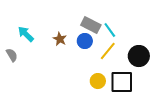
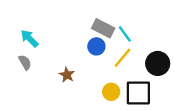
brown star: (60, 39) -> (67, 75), moved
gray semicircle: (12, 55) -> (25, 62), moved

